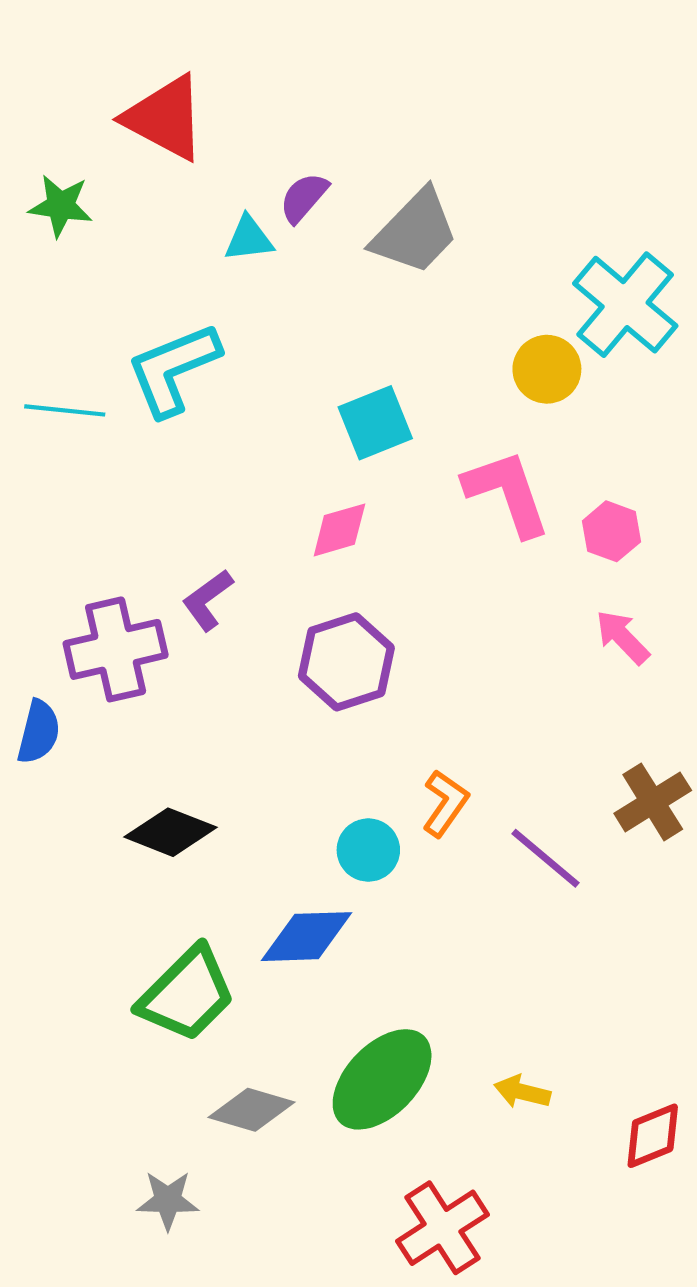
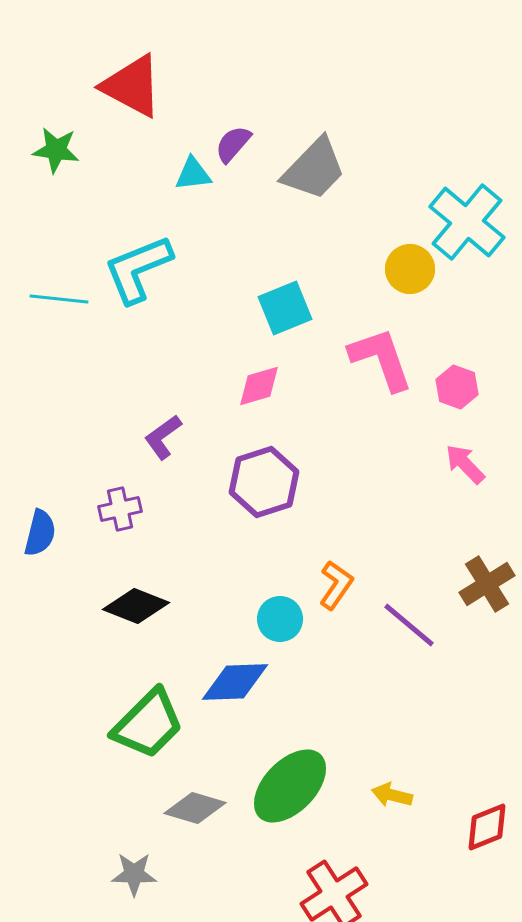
purple cross: (116, 649) -> (120, 509), moved, size x0.6

